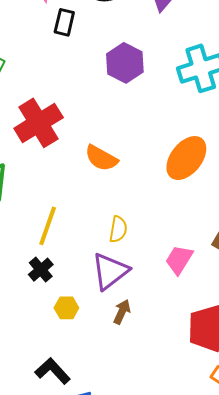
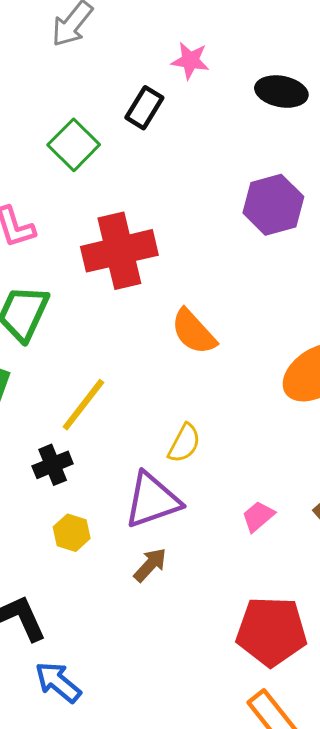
black rectangle: (64, 22) -> (144, 108), moved
pink trapezoid: (179, 260) -> (258, 516), size x0.7

